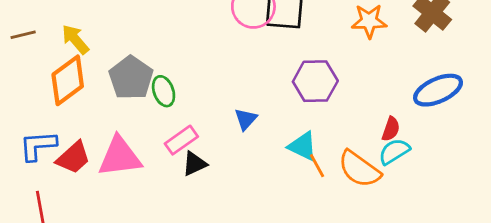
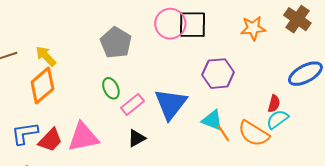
gray pentagon: (131, 78) -> (116, 43), moved
blue triangle: (246, 119) -> (171, 104), size x2.0
pink rectangle: (181, 140) -> (132, 104), moved

